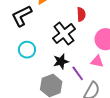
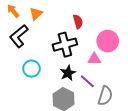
black cross: (64, 34) -> (65, 45), turned 35
pink triangle: (97, 61) -> (94, 59), moved

